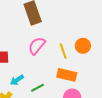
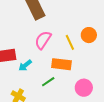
orange rectangle: (67, 75) -> (61, 64), moved
cyan arrow: (17, 80) -> (25, 65), moved

